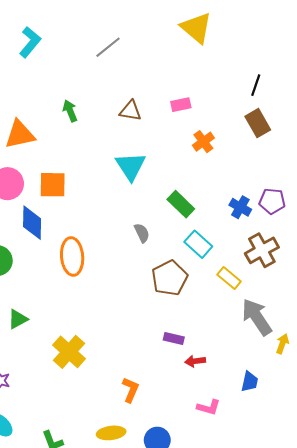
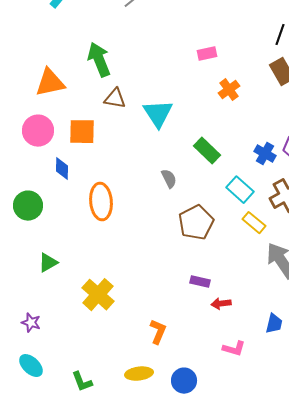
green arrow: (70, 111) -> (99, 60), size x1.6
brown triangle: (131, 111) -> (115, 99), moved
blue diamond: (32, 223) -> (62, 169), size x0.7
cyan rectangle: (198, 244) -> (240, 190), moved

